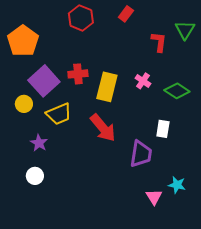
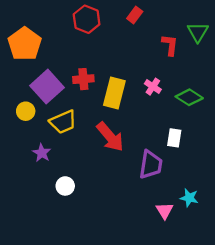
white circle: (35, 176) -> (65, 186), moved

